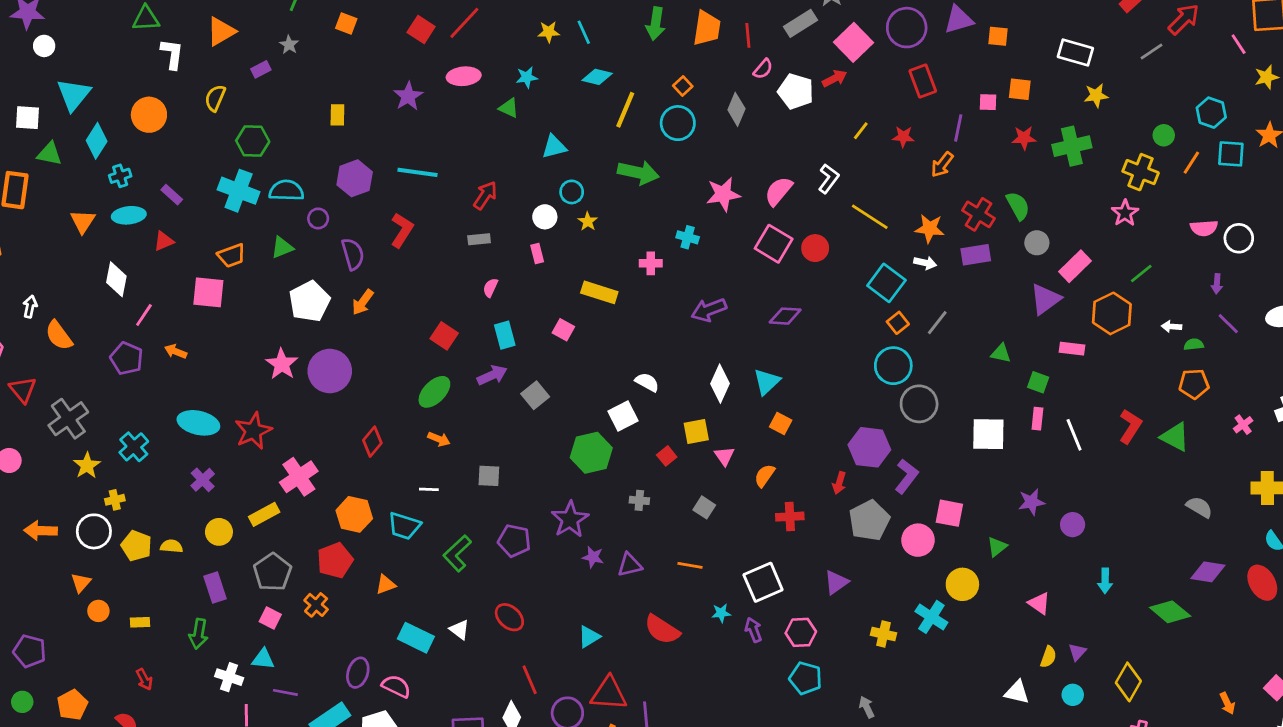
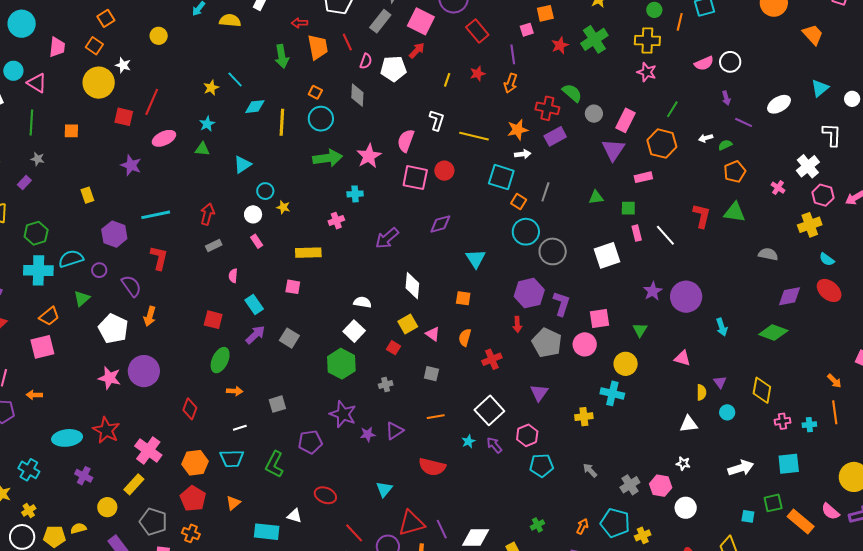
green arrow: (638, 173) -> (328, 158), moved
cyan triangle: (767, 382) -> (476, 259), moved
purple circle: (1073, 525) -> (686, 297), size x1.8

